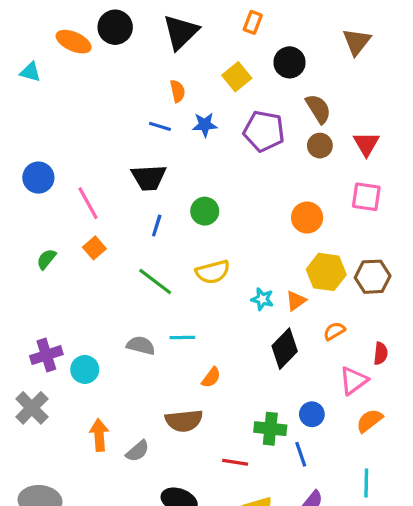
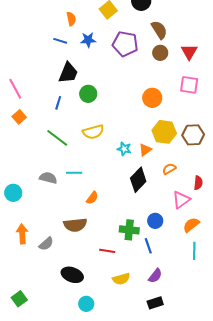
black trapezoid: (149, 178) -> (68, 73), moved, turned -65
cyan line: (366, 483) -> (194, 251), moved

